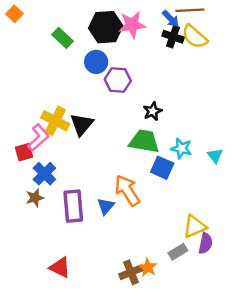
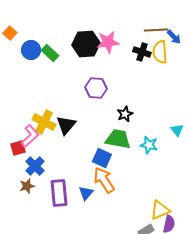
blue arrow: (171, 19) -> (174, 37), moved
yellow semicircle: (195, 37) -> (160, 52), turned 45
blue circle: (96, 62) -> (31, 50), moved
cyan triangle: (215, 156) -> (177, 130), moved
blue square: (162, 168) -> (102, 158), moved

